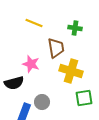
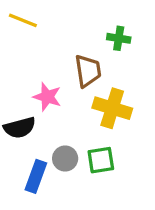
yellow line: (34, 23) -> (23, 20), moved
green square: (84, 98) -> (101, 160), moved

